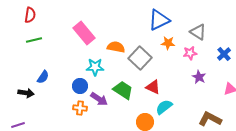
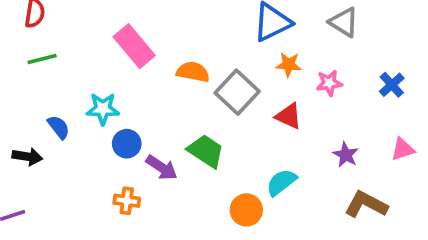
gray triangle: (198, 32) -> (344, 22), moved
cyan star: (95, 67) -> (103, 109), moved
blue semicircle: (43, 77) -> (59, 127), turned -72
purple star: (199, 77) -> (346, 155), moved
red triangle: (153, 87) -> (289, 116), moved
orange cross: (80, 108) -> (127, 201), moved

